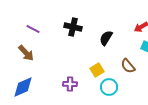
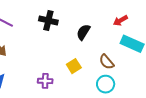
cyan circle: (109, 87) -> (106, 84), moved

